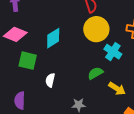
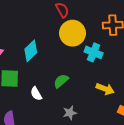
green semicircle: (95, 73) -> (61, 81), moved
white semicircle: (50, 80) -> (36, 94), turned -32

